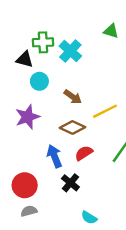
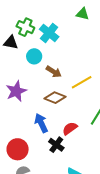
green cross: (43, 42) -> (25, 27), turned 30
cyan circle: (39, 81) -> (34, 56), moved
red semicircle: (84, 153) -> (70, 128), moved

